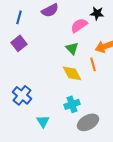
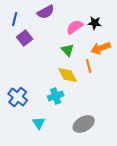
black star: (97, 13) -> (95, 23), moved
purple square: (19, 43) -> (25, 38), moved
cyan cross: (72, 104) -> (56, 96), moved

